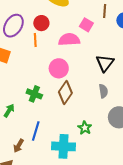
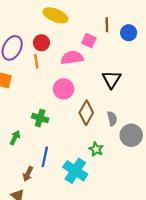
gray semicircle: (103, 91) -> (112, 119), moved
brown diamond: (65, 92) -> (86, 113), moved
cyan cross: (63, 146) -> (75, 171), turned 35

